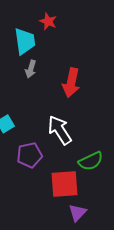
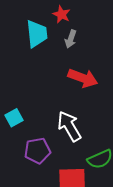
gray arrow: (31, 69) -> (71, 39), moved
red arrow: (71, 83) -> (83, 78), turned -84

